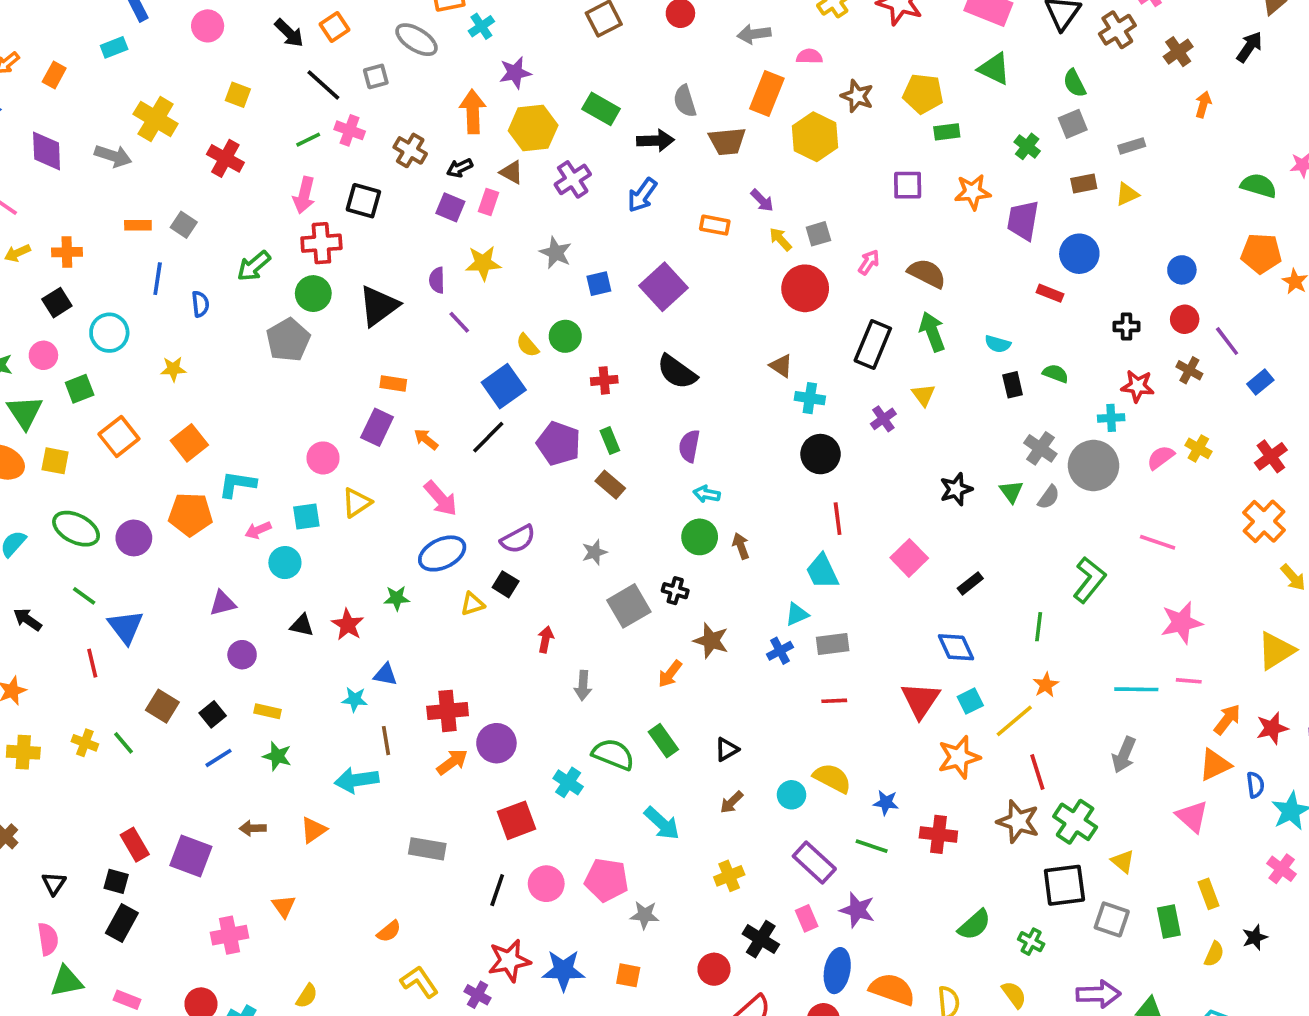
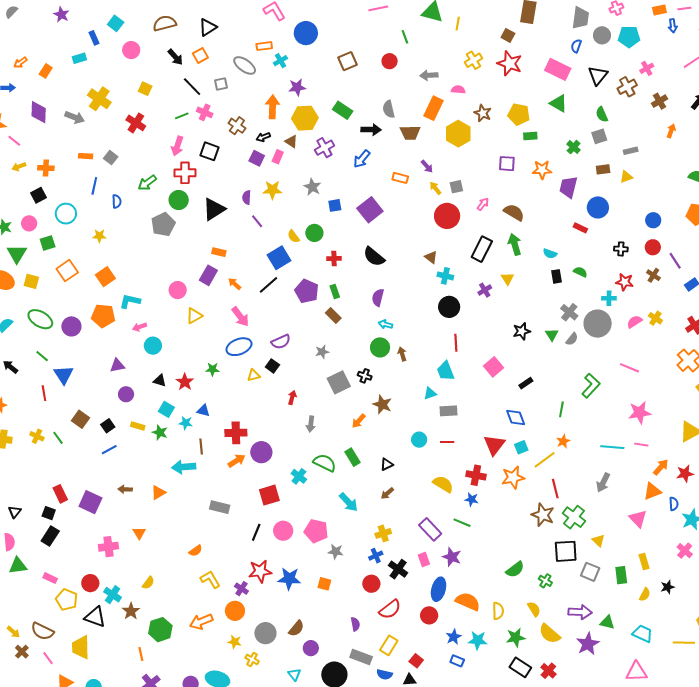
cyan square: (306, 516) -> (166, 409), moved, turned 35
blue cross: (780, 651) -> (376, 556), moved
green star: (277, 756) -> (160, 432), moved
cyan circle: (792, 795) -> (419, 440), moved
red cross: (938, 834) -> (476, 475), moved

